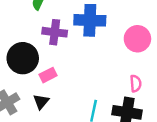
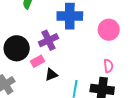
purple cross: (55, 32) -> (48, 40), moved, turned -30
black triangle: (41, 102) -> (51, 75), moved, turned 32

